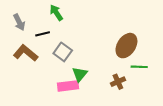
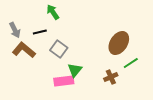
gray arrow: (19, 22) -> (15, 30), moved
green line: (139, 67) -> (131, 63), turned -35

